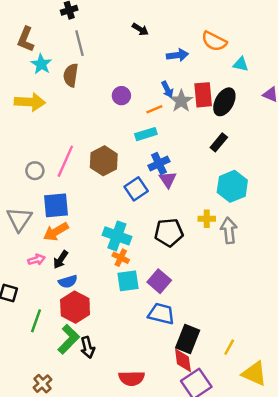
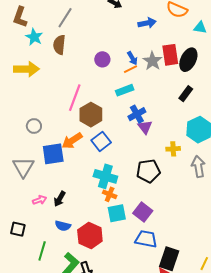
gray line: (80, 43) -> (65, 18), turned 50
blue arrow: (167, 89) -> (132, 58), moved
pink line: (65, 161) -> (75, 98), moved
blue square: (136, 189) -> (101, 141), moved
yellow cross: (207, 219) -> (173, 149), moved
orange arrow: (56, 232) -> (72, 141), moved
blue semicircle: (68, 282) -> (63, 226), moved, turned 35
red hexagon: (75, 307) -> (90, 236), moved

